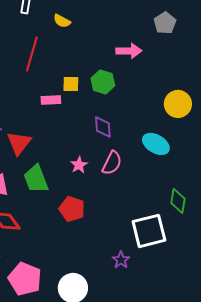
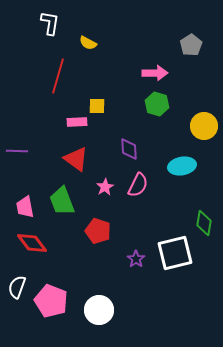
green hexagon: (103, 82) -> (157, 104), moved
red triangle: (19, 143) -> (76, 159), moved, turned -32
cyan ellipse: (156, 144) -> (182, 166), turned -40
purple star: (121, 260) -> (136, 259), moved

